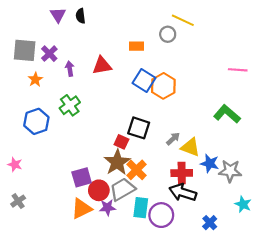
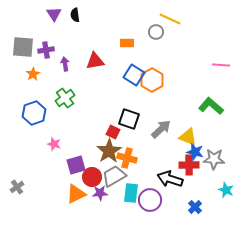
purple cross: (49, 54) -> (46, 50), turned 35
gray arrow: (173, 139) -> (161, 129), size x1.5
yellow triangle: (190, 147) -> (188, 137), moved
pink star: (15, 164) -> (54, 144), moved
orange cross: (136, 170) -> (127, 158), turned -30
red cross: (182, 173) -> (189, 165), moved

